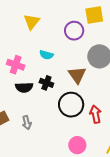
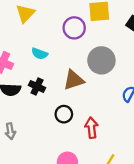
brown triangle: (77, 75) -> (74, 80), turned 42
black circle: (71, 105) -> (64, 114), size x0.6

